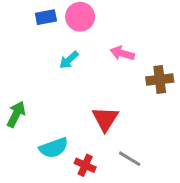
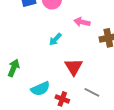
cyan arrow: (69, 60) -> (55, 39), moved

